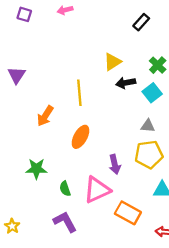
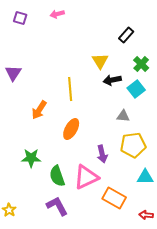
black rectangle: (141, 22) -> (126, 35), moved
yellow triangle: (112, 62) -> (100, 61), turned -30
gray triangle: (148, 126) -> (123, 116), moved
green semicircle: (65, 189) -> (57, 176), size x1.5

